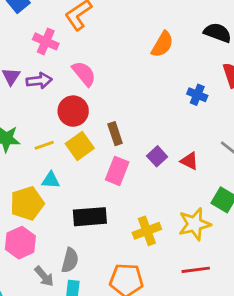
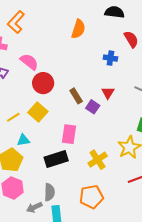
red circle: (73, 111) -> (43, 83), moved
brown rectangle: (115, 134) -> (76, 96), moved
red triangle: (189, 161) -> (108, 93), moved, turned 48
pink rectangle: (117, 171) -> (69, 134), moved
gray arrow: (44, 276) -> (34, 207), turned 119

